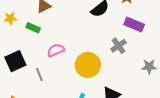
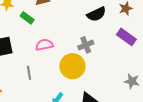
gray cross: (119, 46) -> (86, 45), moved
gray line: (39, 74) -> (29, 73), moved

